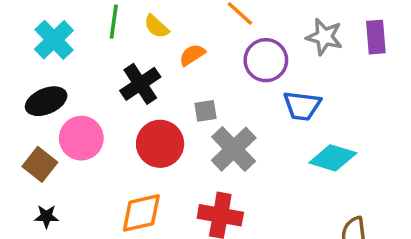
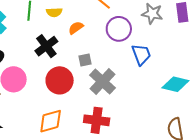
yellow semicircle: (156, 26) -> (54, 12), turned -42
blue trapezoid: (302, 106) -> (141, 54), turned -115
cyan diamond: (333, 158) -> (175, 84), moved

